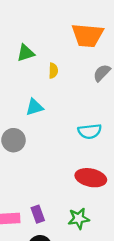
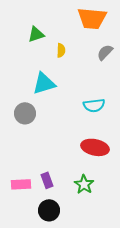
cyan triangle: (34, 107) -> (44, 83), size x1.4
green star: (79, 219) -> (84, 184), turned -30

